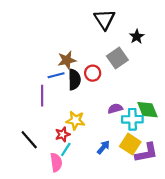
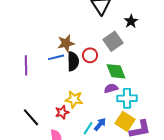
purple line: (42, 96) -> (26, 65), moved
green diamond: (147, 110) -> (116, 71), moved
cyan line: (66, 149) -> (88, 128), moved

